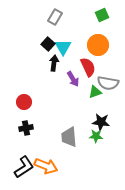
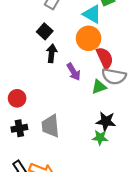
orange circle: (98, 45) -> (89, 38), moved
cyan triangle: (63, 47) -> (92, 14), moved, turned -30
red semicircle: (88, 67) -> (105, 58), moved
gray trapezoid: (69, 137) -> (50, 126), moved

